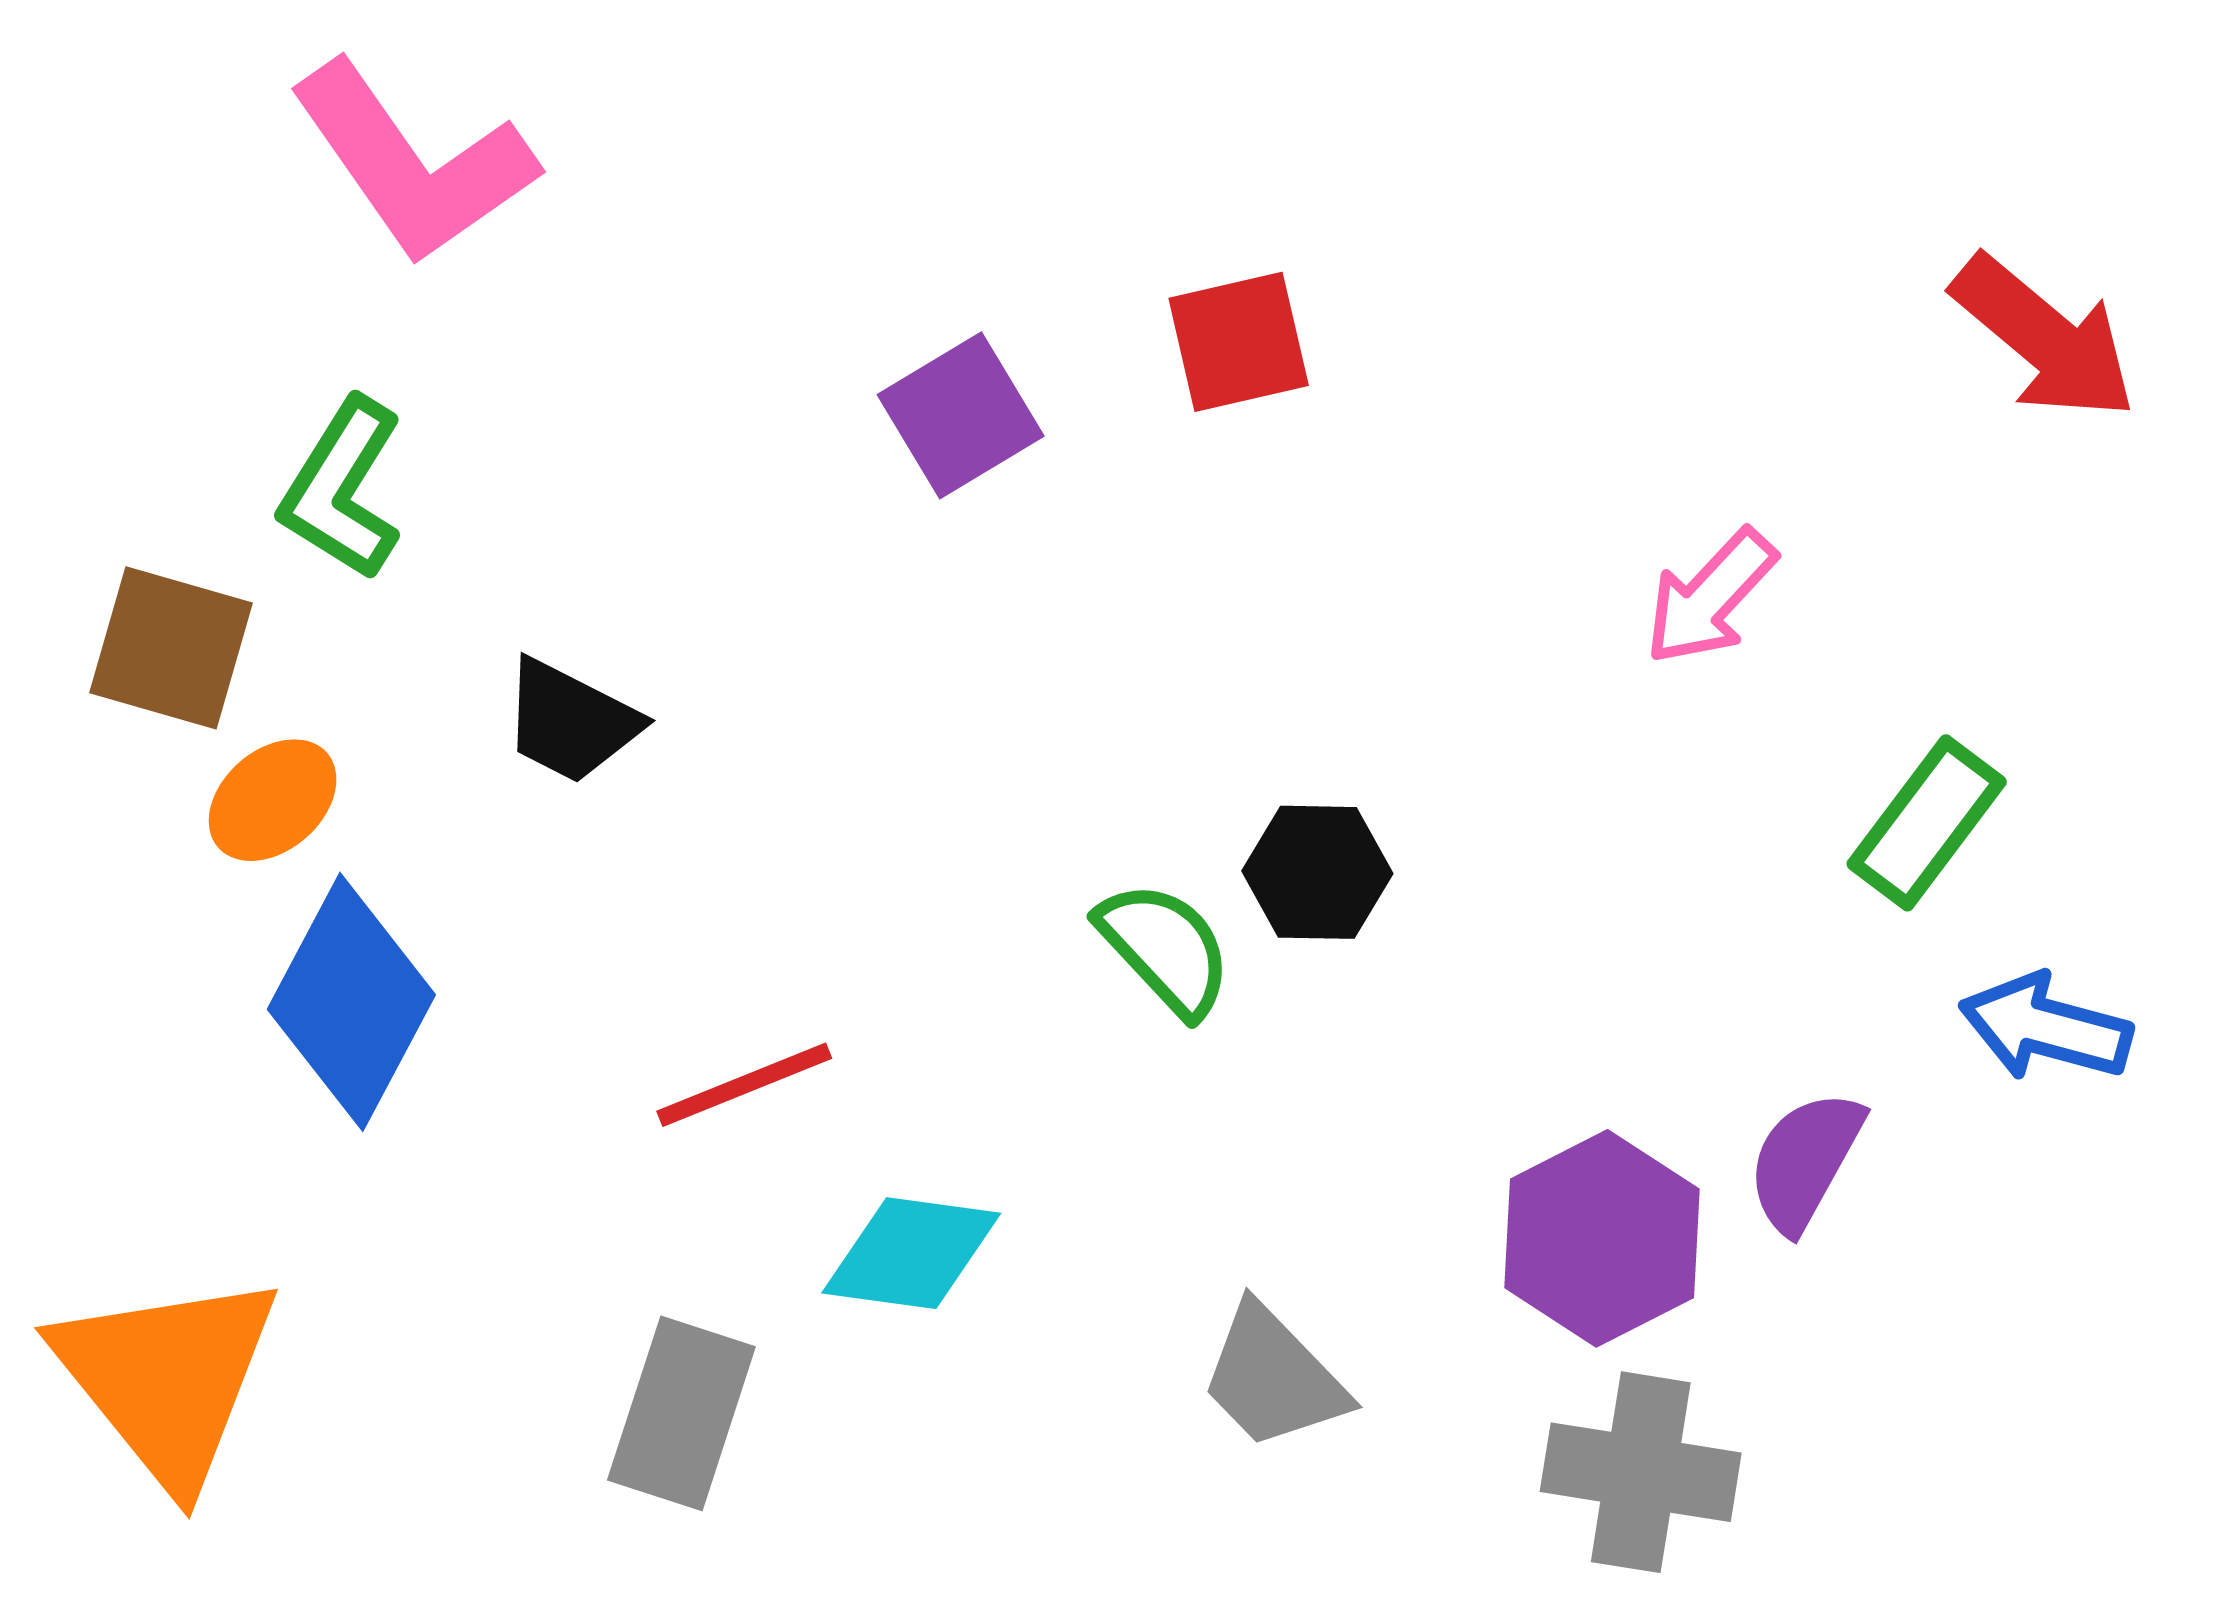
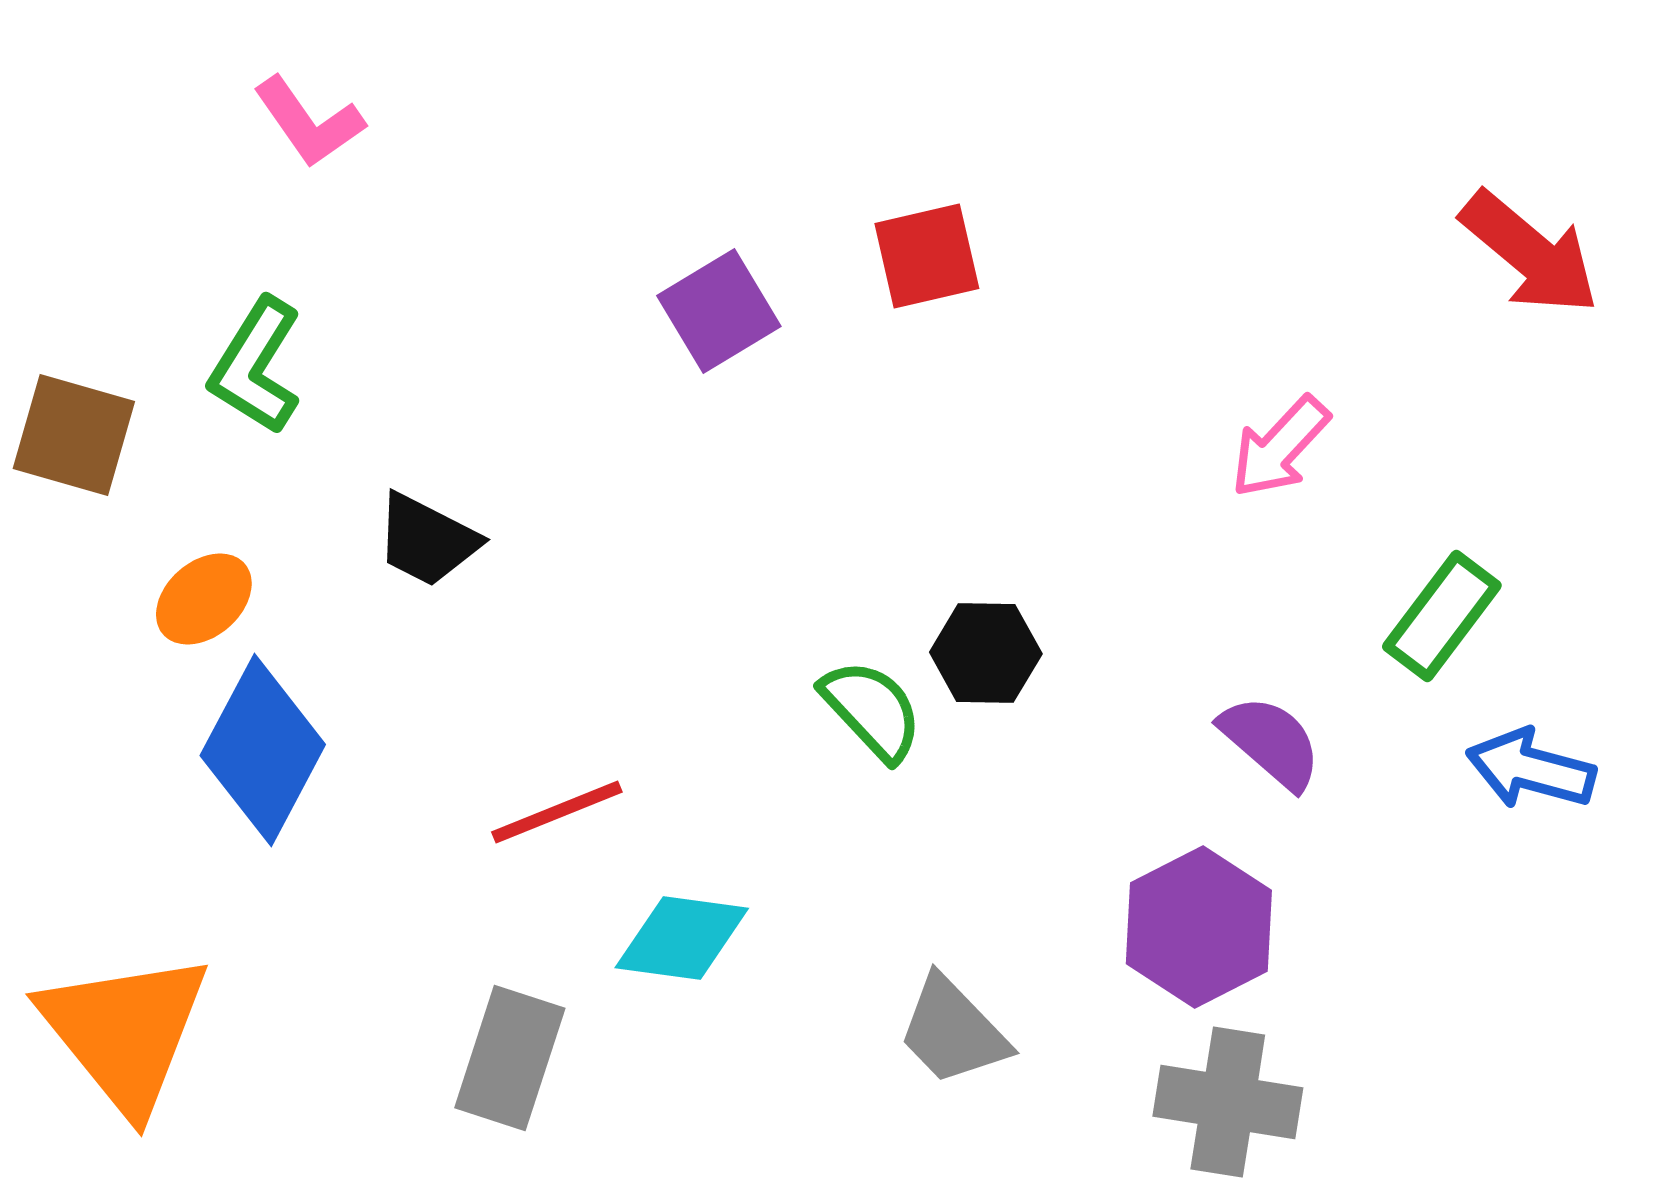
pink L-shape: (413, 163) -> (309, 122), size x0.6
brown square: (171, 648) -> (74, 435), moved
purple semicircle: (1805, 1161) -> (1271, 742), moved, turned 102

